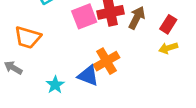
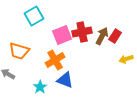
red rectangle: (168, 24) -> (115, 36), moved
orange cross: (106, 61) -> (55, 60), moved

